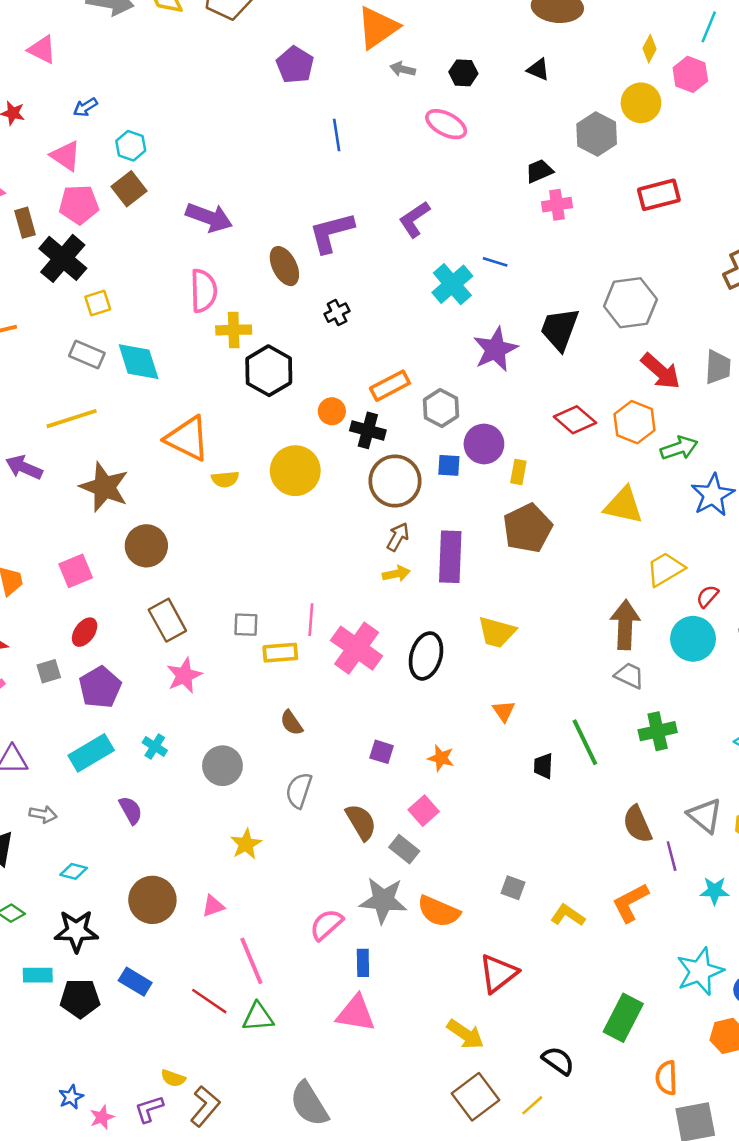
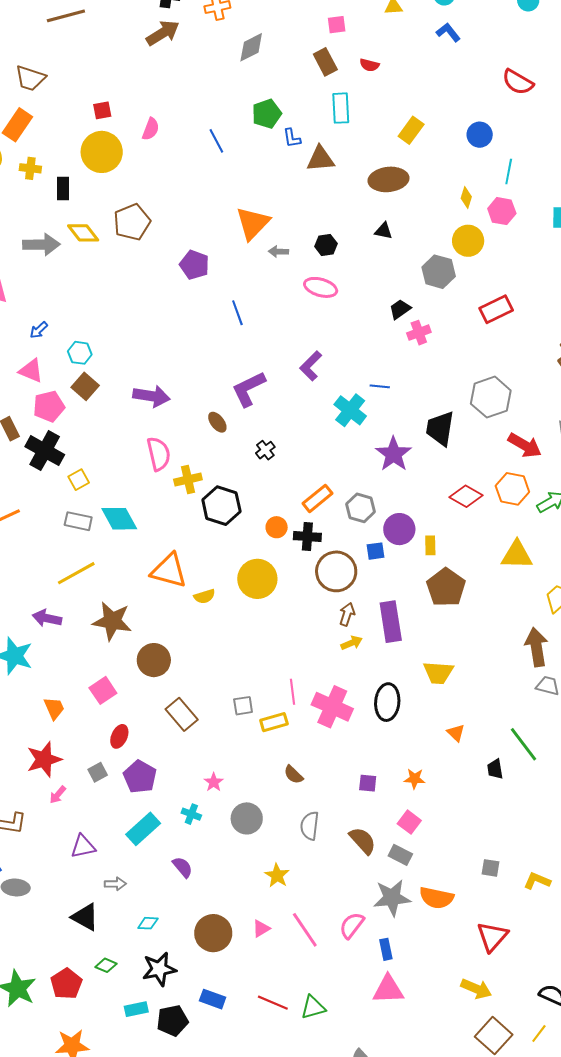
brown ellipse: (284, 266) -> (217, 422), size x0.7
pink star: (184, 675) -> (214, 782), moved, size x0.7
pink line: (251, 961) -> (305, 930), moved

